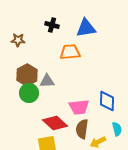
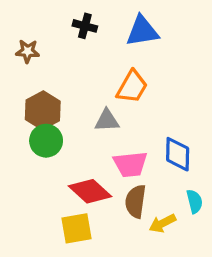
orange trapezoid: (70, 52) -> (132, 87), moved, turned 125
gray triangle: (47, 81) -> (107, 120), moved

